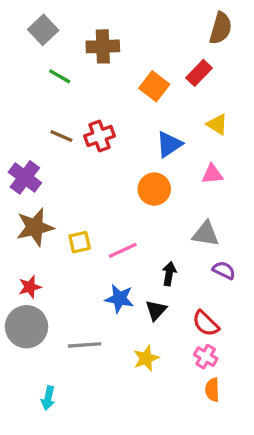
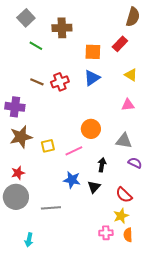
orange square: (154, 86) -> (93, 52), turned -36
blue triangle: (169, 144) -> (92, 78), moved
purple cross: (25, 177) -> (15, 107), turned -30
orange circle: (154, 189) -> (91, 129), moved
pink cross: (206, 357) -> (106, 233), moved, turned -32
yellow star: (146, 358) -> (121, 216), moved

